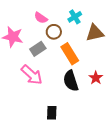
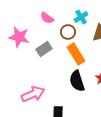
brown circle: (54, 32) -> (68, 32), moved
pink arrow: (32, 75) -> (33, 94), moved, turned -65

